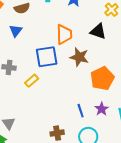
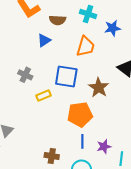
orange trapezoid: (64, 34) -> (85, 46), moved
orange pentagon: (102, 78) -> (80, 114), moved

